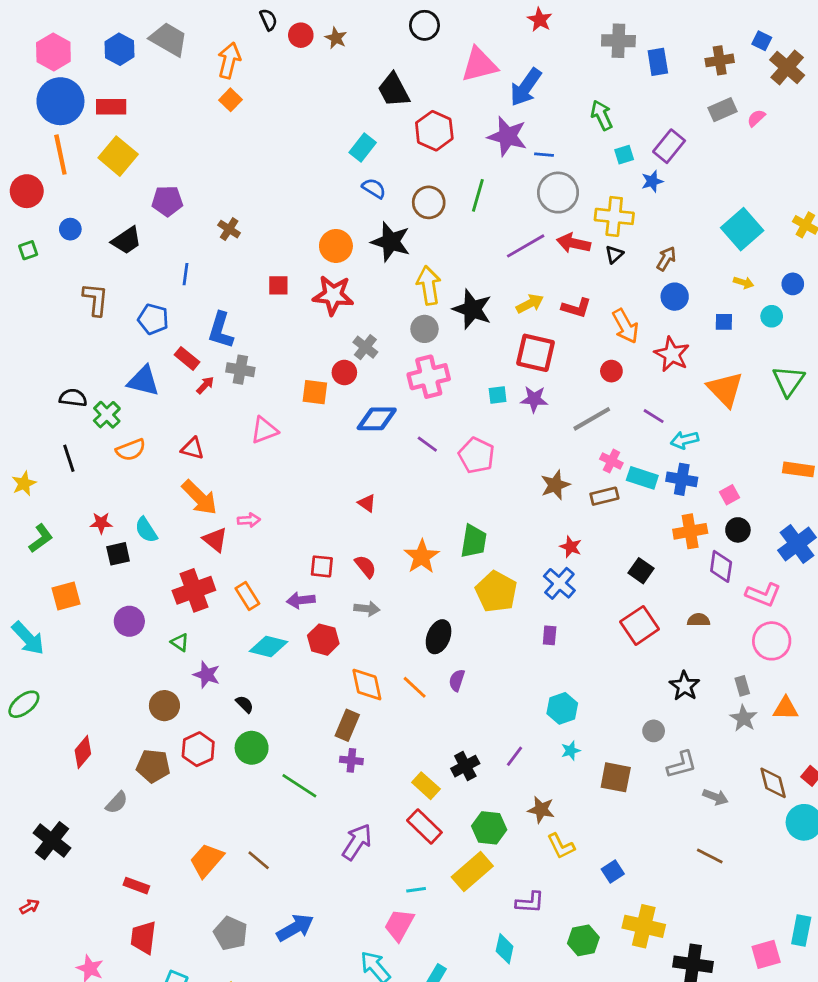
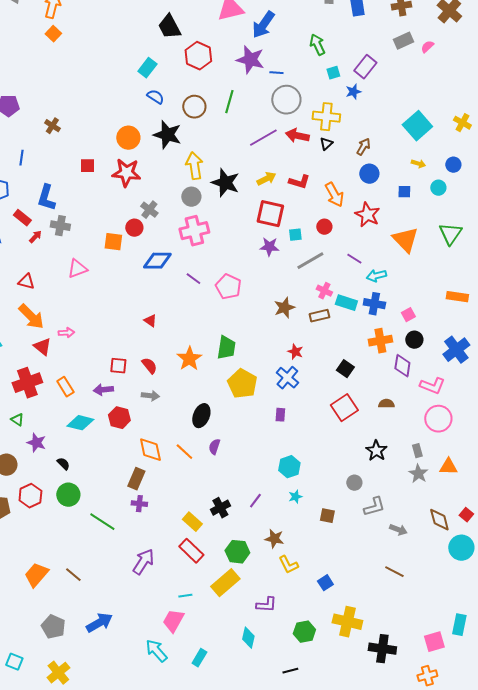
cyan square: (498, 395) -> (295, 235), moved
brown square: (616, 777) -> (327, 516), size x0.7

